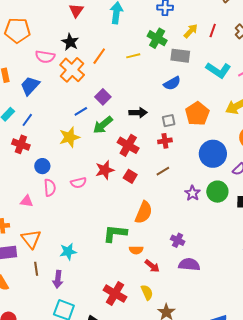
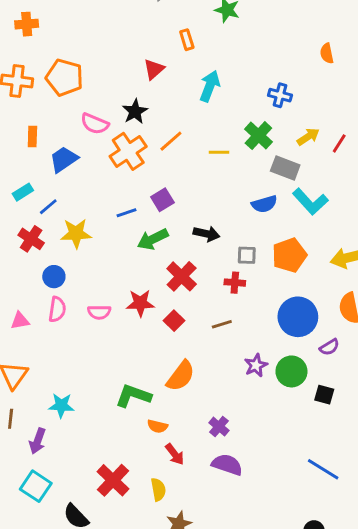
cyan L-shape: (218, 70) -> (310, 202), moved
yellow star: (69, 137) -> (76, 233), moved
pink triangle: (27, 201) -> (20, 321), turned -32

